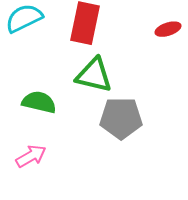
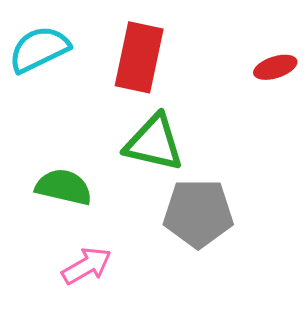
pink arrow: (31, 156) -> (87, 266), moved

